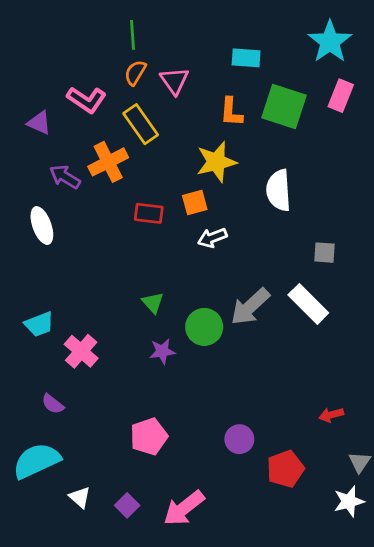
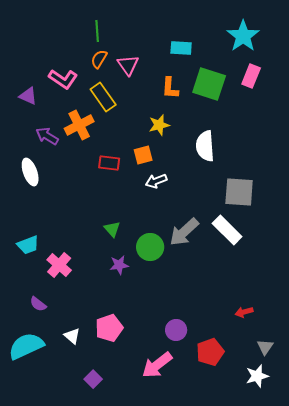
yellow star: (216, 162) -> (159, 125), size x0.7
gray square: (325, 253) -> (239, 192), size x1.8
white triangle: (80, 497) -> (72, 336), moved
pink arrow: (184, 508) -> (157, 365), moved

